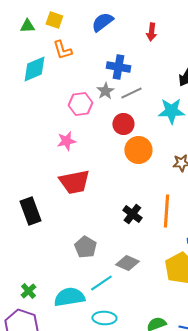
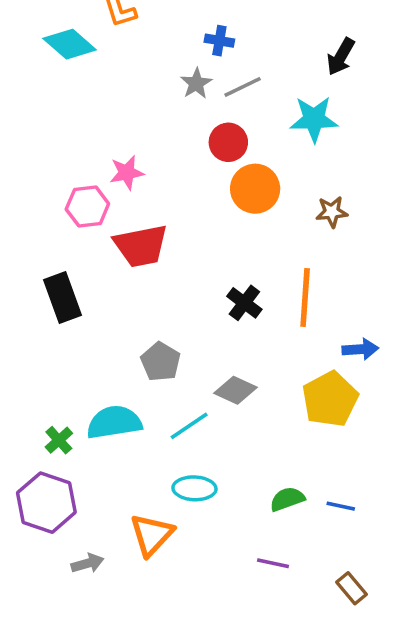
blue cross: (118, 67) -> (219, 41), size x0.7
cyan diamond: (34, 69) -> (70, 44), turned 64
pink hexagon: (80, 104) -> (87, 207), moved
cyan semicircle: (69, 297) -> (114, 422), moved

